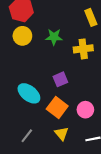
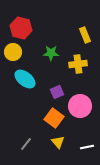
yellow circle: (22, 36) -> (13, 52), moved
cyan ellipse: (29, 93) -> (25, 79), moved
pink circle: (85, 110) -> (80, 106), moved, size x1.5

